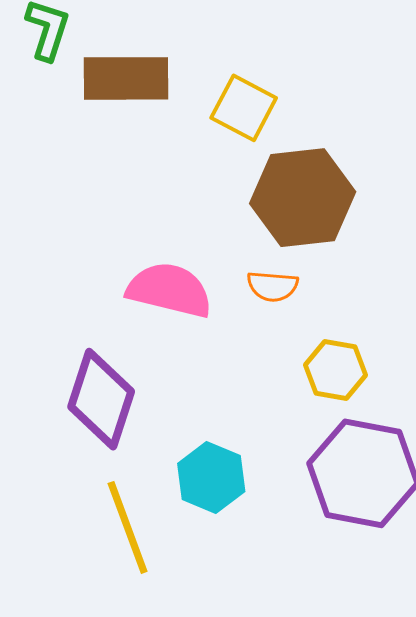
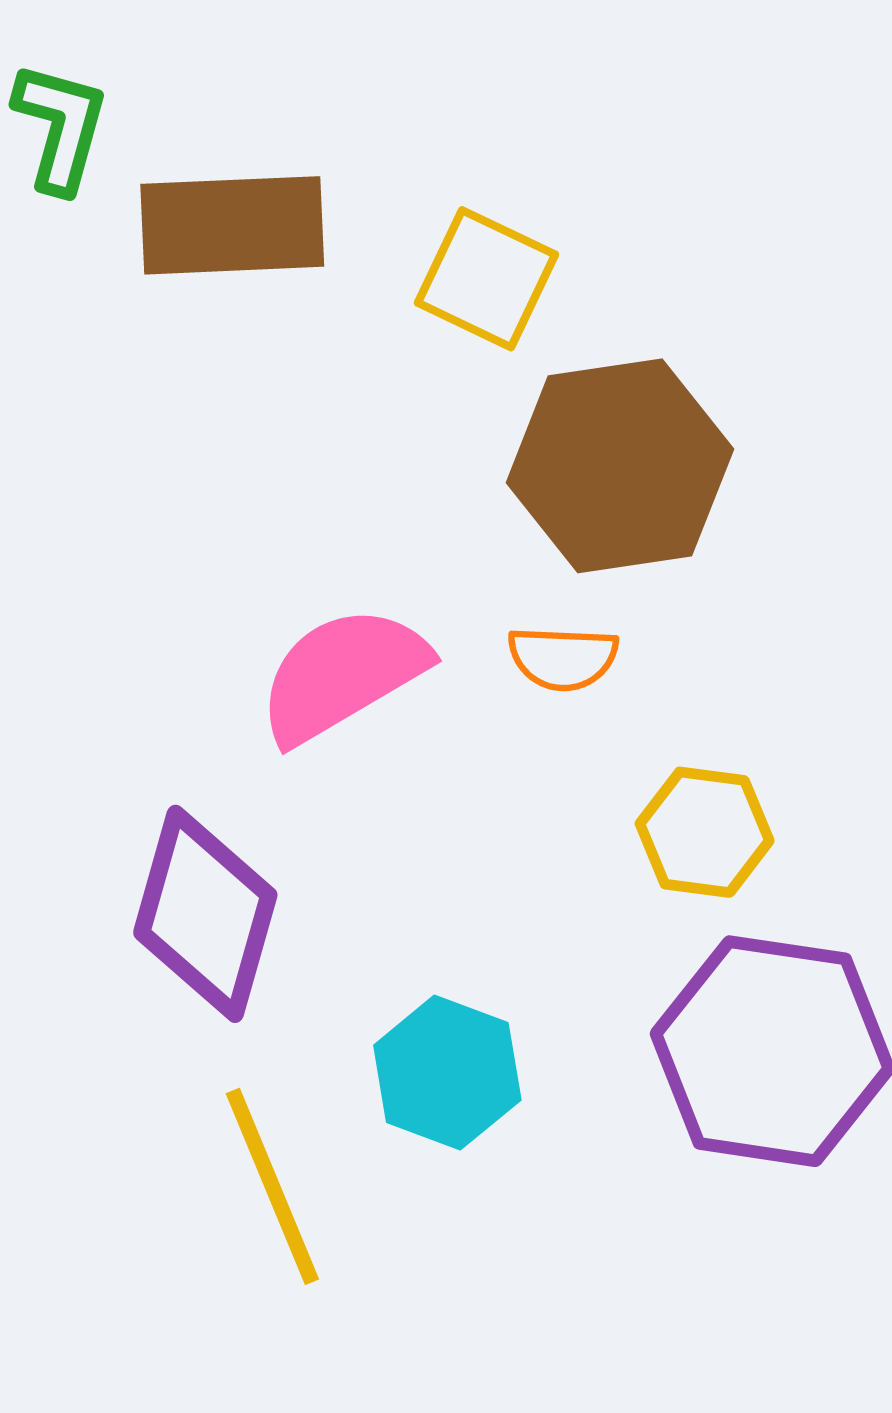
pink semicircle: (169, 290) -> (343, 675), turned -42

